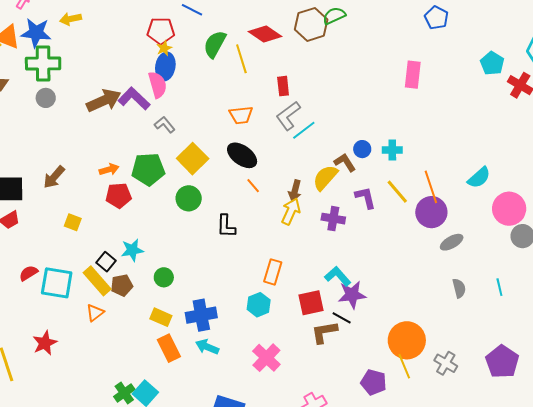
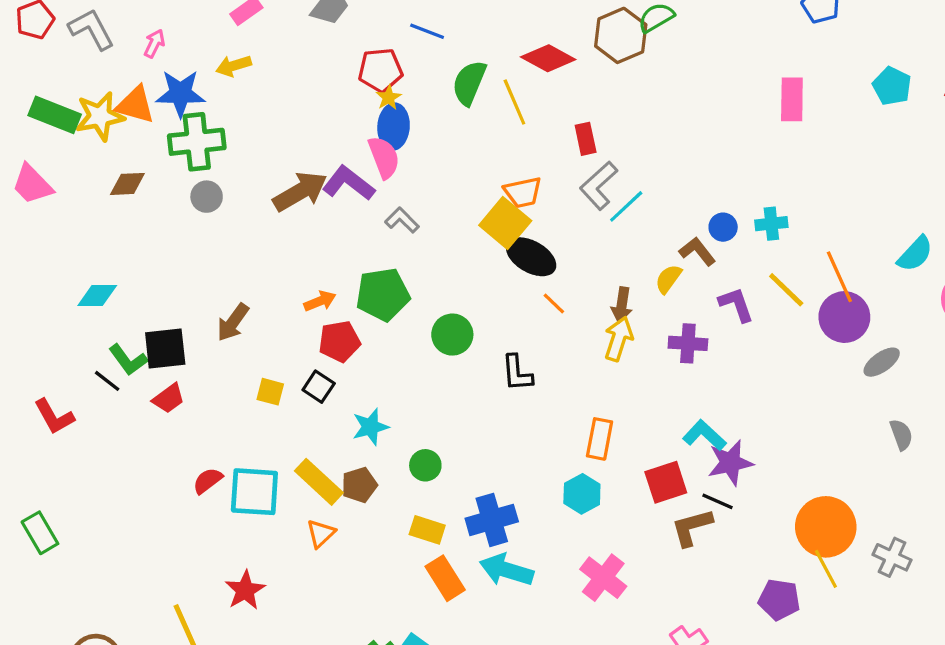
cyan pentagon: (492, 63) -> (892, 86), moved
yellow square: (193, 159) -> (505, 223), moved
yellow semicircle: (325, 178) -> (668, 279), size x0.7
black square: (106, 262) -> (319, 387), moved
cyan arrow: (207, 347) -> (506, 570), size x1.4

